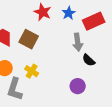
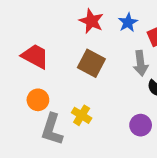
brown square: (29, 39) -> (91, 63), moved
yellow cross: (32, 71) -> (82, 115), moved

